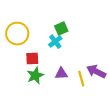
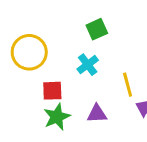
green square: (61, 29) -> (97, 29), moved
yellow line: (81, 79) -> (128, 85), moved

